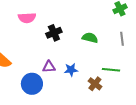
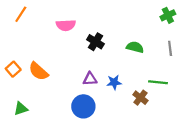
black cross: (54, 33) -> (95, 42), turned -35
blue circle: (32, 84) -> (83, 106), moved

